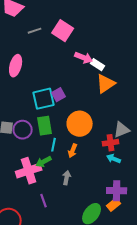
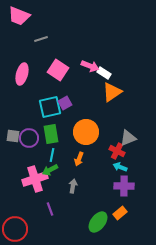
pink square: (63, 31) -> (58, 70), moved
red cross: (111, 143) -> (117, 151), turned 35
cyan line: (54, 145) -> (52, 155), moved
purple cross: (117, 191) -> (124, 186), moved

